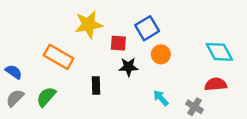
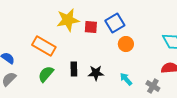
red square: (118, 43) -> (91, 27), moved
black star: (128, 67) -> (96, 73), moved
green semicircle: (46, 97) -> (46, 74), moved

